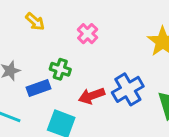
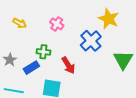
blue cross: (128, 89) -> (91, 41), moved
red arrow: (92, 96) -> (68, 65), turned -90

